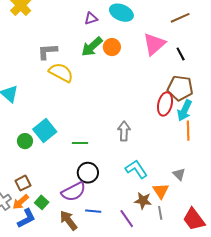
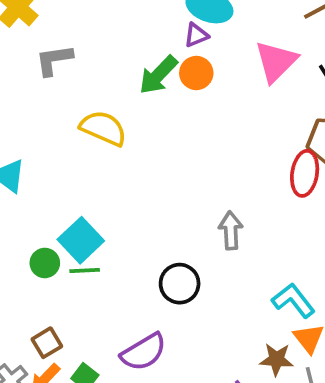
purple triangle: (91, 18) -> (196, 35), moved
gray L-shape: (47, 51) -> (54, 60), moved
green line: (80, 143) -> (85, 271), moved
cyan L-shape: (136, 169) -> (293, 300), moved
black circle: (88, 173) -> (180, 284), moved

